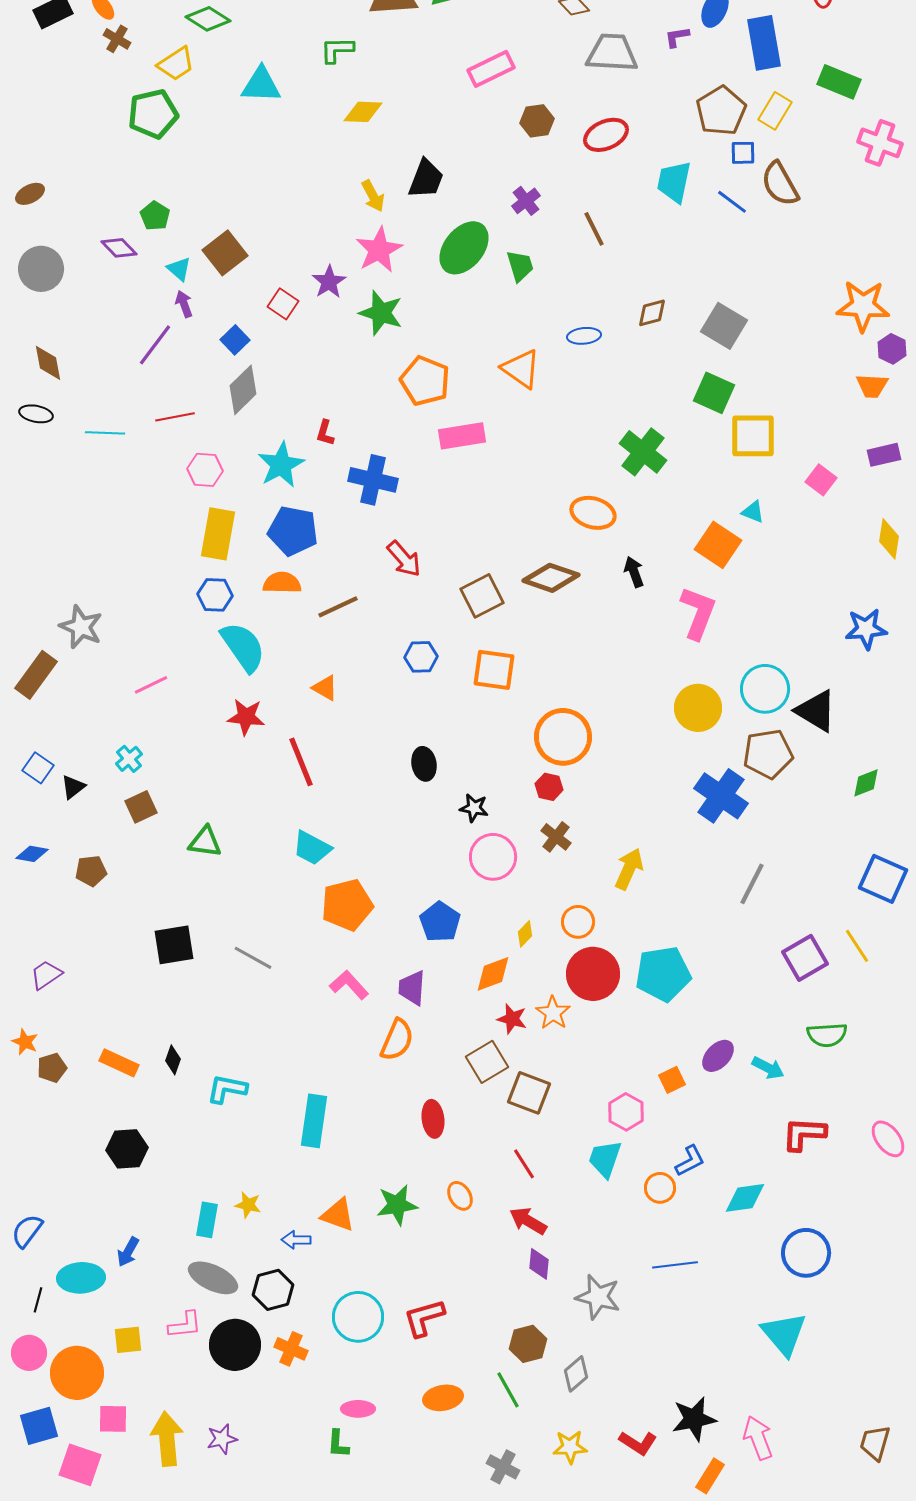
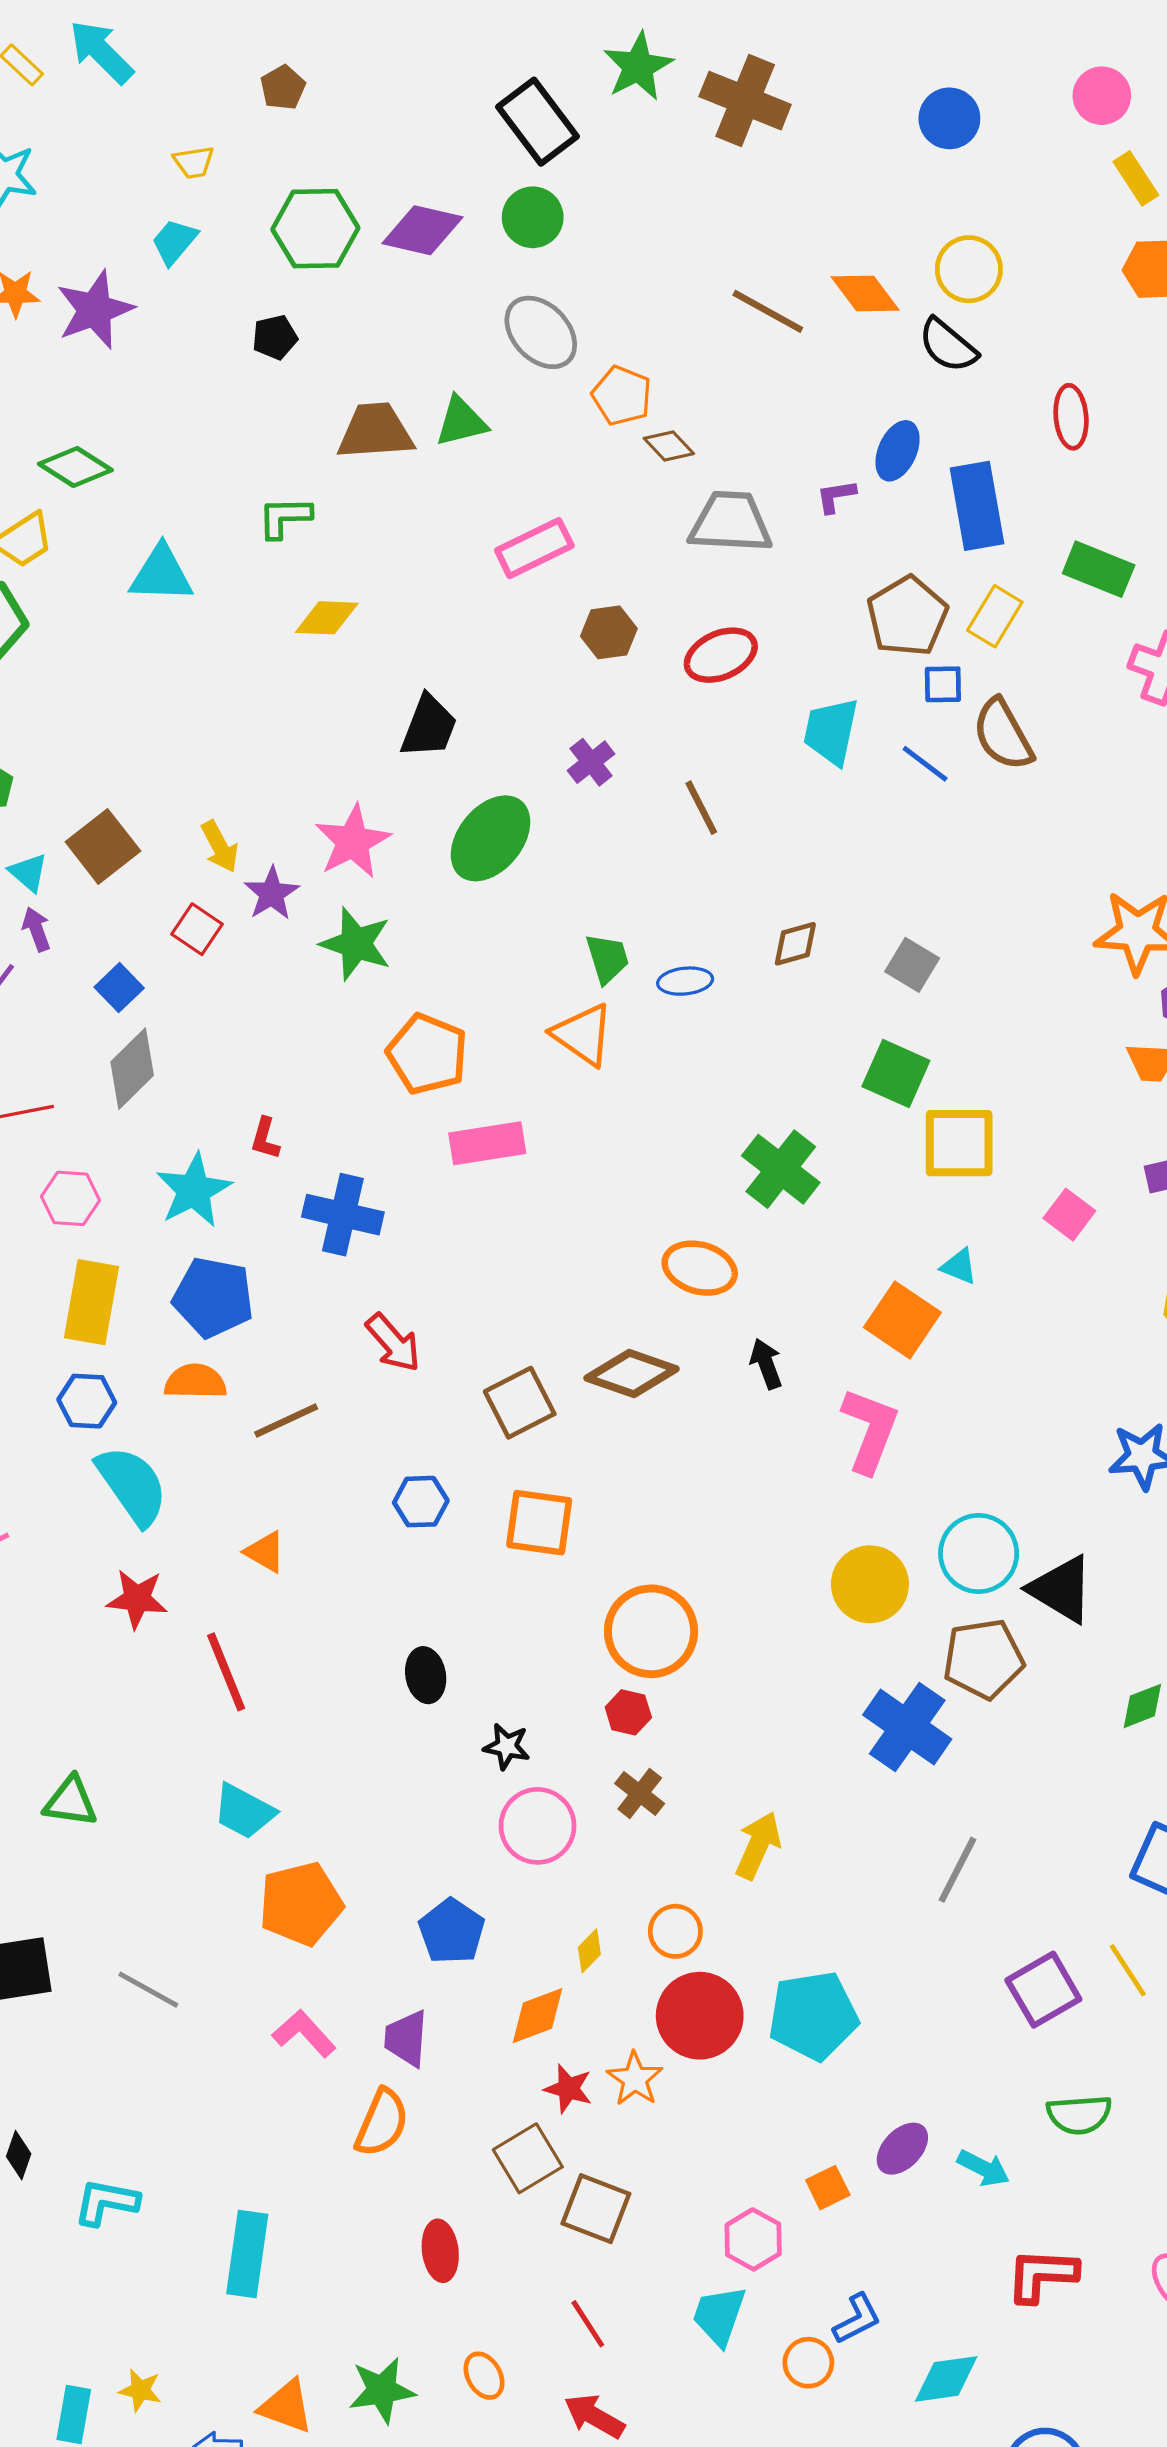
yellow arrow: (373, 196) -> (220, 846), moved
green trapezoid: (520, 266) -> (607, 958), moved
gray square: (724, 326) -> (912, 965), size x0.7

